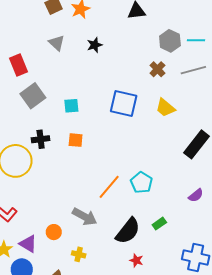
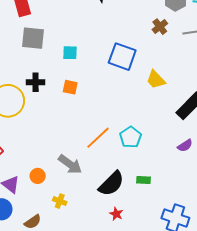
gray square: (33, 96) -> (33, 38), turned 35
yellow trapezoid: (165, 108) -> (156, 80), moved
purple semicircle: (196, 195) -> (185, 146), moved
green rectangle: (159, 224) -> (143, 180), turned 32

